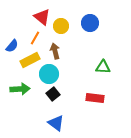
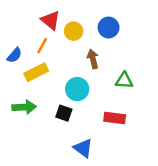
brown arrow: (55, 51) -> (93, 59), moved
cyan circle: (49, 74) -> (77, 89), moved
black square: (53, 94) -> (64, 113), turned -32
blue triangle: (56, 123) -> (83, 148), moved

